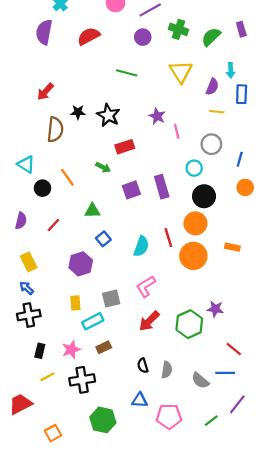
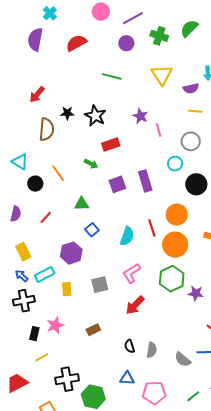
green semicircle: (211, 37) -> (189, 28), moved
purple semicircle: (212, 87) -> (191, 88), turned 56
black circle: (204, 196) -> (196, 184), moved
cyan rectangle: (93, 321) -> (45, 274), moved
green hexagon: (189, 324) -> (172, 279), moved
pink star: (71, 350) -> (55, 325), moved
black cross: (82, 380) -> (67, 379), moved

